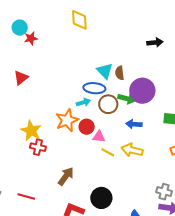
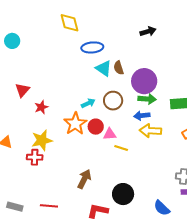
red star: (31, 38) -> (41, 107), moved
blue ellipse: (94, 88) -> (92, 47), moved
green arrow: (127, 99) -> (147, 99), moved
yellow star: (31, 131) -> (42, 140), turned -30
red cross: (38, 147) -> (35, 157), moved
yellow arrow: (132, 150) -> (150, 131), moved

